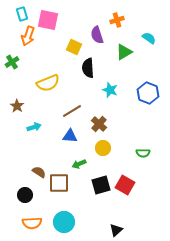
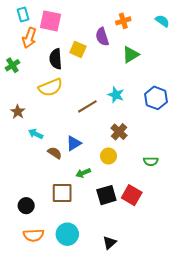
cyan semicircle: (149, 38) -> (162, 21), moved
black semicircle: (88, 68) -> (56, 59), moved
brown line: (72, 111) -> (87, 106), moved
brown cross: (99, 124) -> (119, 132), moved
cyan arrow: (34, 127) -> (36, 134), turned -136
blue triangle: (70, 136) -> (74, 143), turned -35
brown semicircle: (39, 172) -> (55, 153), moved
black triangle: (116, 230) -> (110, 243), moved

